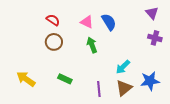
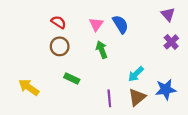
pink triangle: (87, 22) -> (96, 24), turned 40
purple cross: (155, 38) -> (171, 42), turned 32
green rectangle: (65, 79) -> (72, 78), moved

